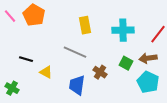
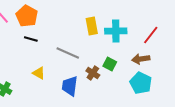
yellow rectangle: (85, 25) -> (92, 26), moved
black line: (26, 59) -> (31, 39), moved
green square: (126, 63) -> (110, 64), moved

